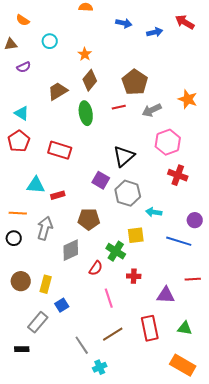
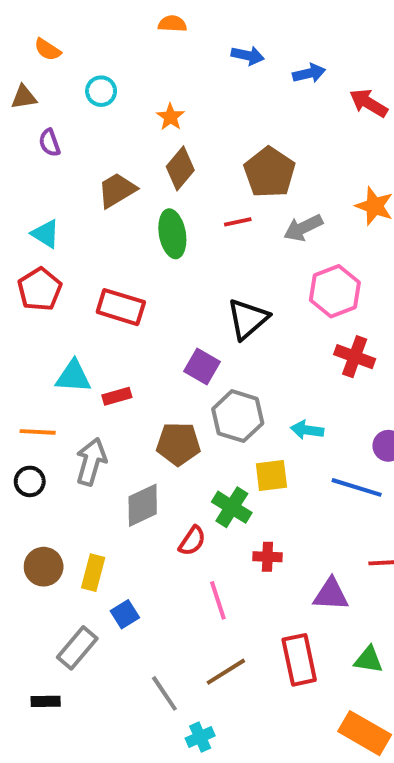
red arrow: (185, 22) -> (369, 103), moved
purple semicircle: (24, 67) -> (50, 143), turned 96
gray hexagon: (128, 193) -> (238, 416), moved

